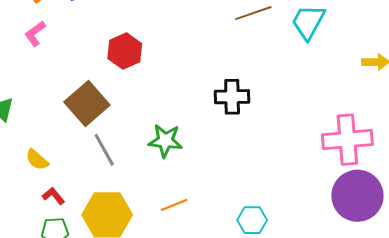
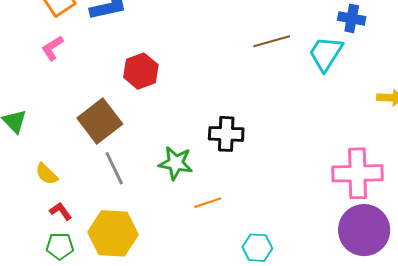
black cross: (232, 97) -> (226, 134), moved
orange line: (174, 205) -> (208, 203), moved

